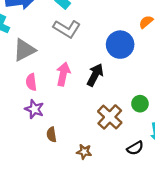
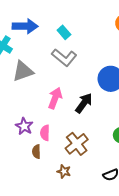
pink semicircle: (31, 82) -> (45, 133), moved
brown cross: (110, 117) -> (77, 144), moved

